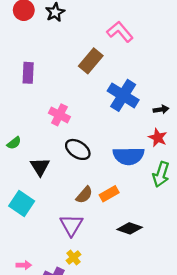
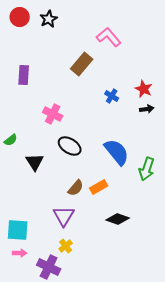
blue cross: (123, 95) -> (112, 96), size x0.5
red star: (158, 138) -> (144, 89), moved
blue semicircle: (129, 156) -> (117, 152), turned -128
cyan square: (22, 203) -> (18, 230), moved, turned -30

